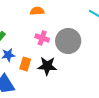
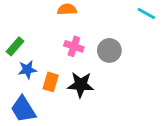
gray circle: (68, 41) -> (109, 50), size x0.7

